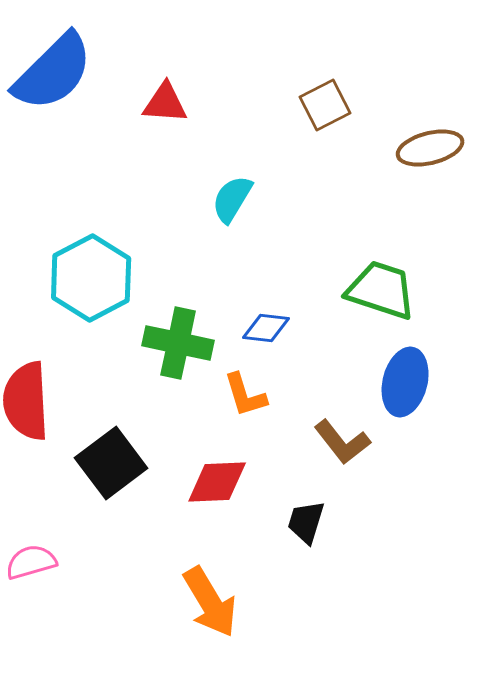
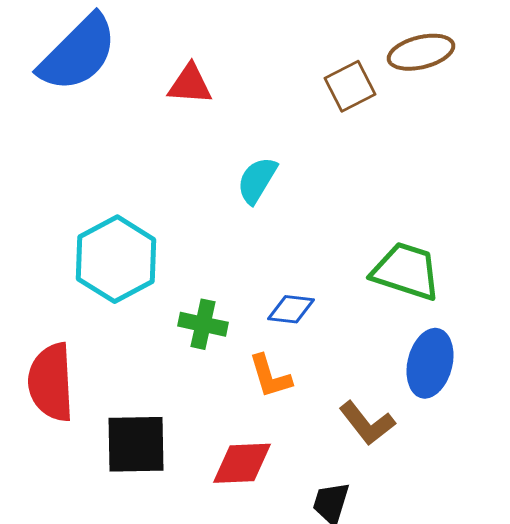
brown ellipse: (430, 148) -> (421, 52), moved
green cross: (178, 343) -> (203, 324), size x0.7
black square: (111, 463) -> (136, 444), turned 36

